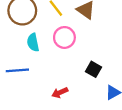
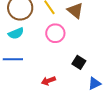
cyan semicircle: (33, 42) -> (16, 33), moved, turned -105

